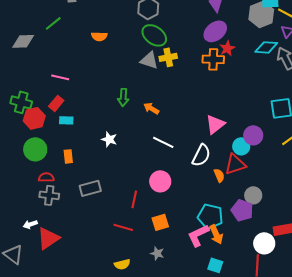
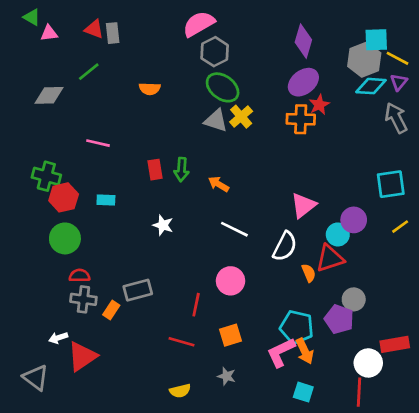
cyan diamond: (266, 47) -> (371, 86), moved
yellow cross: (168, 57) -> (241, 117), turned -30
red rectangle: (56, 103) -> (155, 170), moved, turned -49
orange rectangle: (68, 156) -> (111, 310), moved, turned 40

